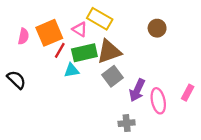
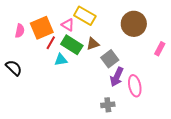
brown circle: (157, 28) -> (134, 24), size x1.6
brown triangle: (109, 52) -> (93, 44), size x0.6
green rectangle: (84, 53) -> (72, 45), turned 45
gray square: (113, 76) -> (110, 59), moved
pink rectangle: (188, 93) -> (160, 49), moved

